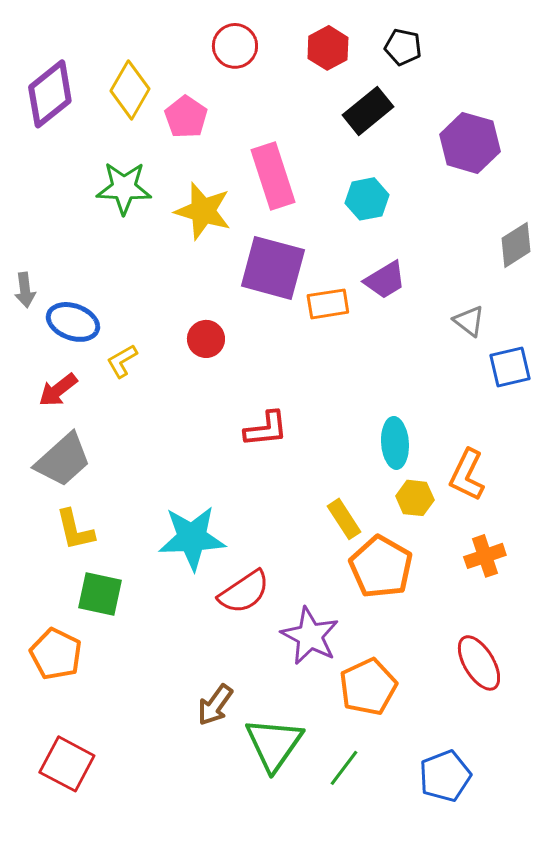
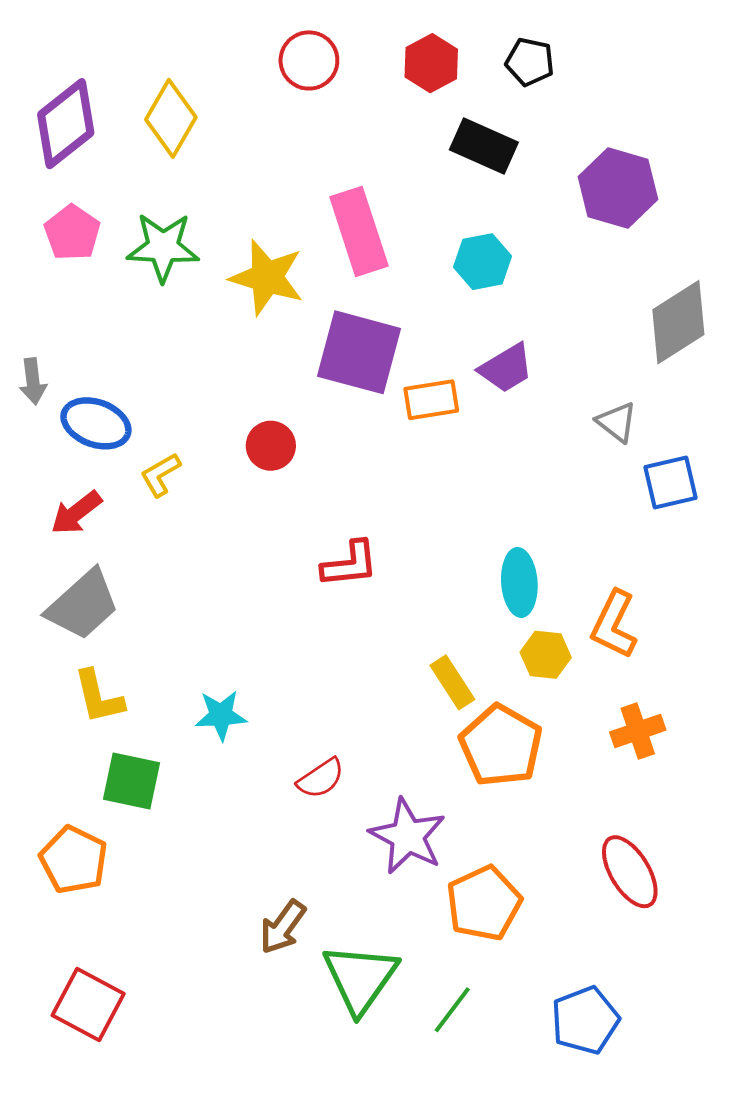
black rectangle: (368, 111) -> (484, 146), turned 63
pink pentagon: (186, 117) -> (72, 233), moved
gray diamond: (516, 245) -> (678, 322), size x1.4
cyan star: (192, 538) -> (221, 715), moved, size x0.6
red semicircle: (244, 592) -> (321, 778), size x0.7

